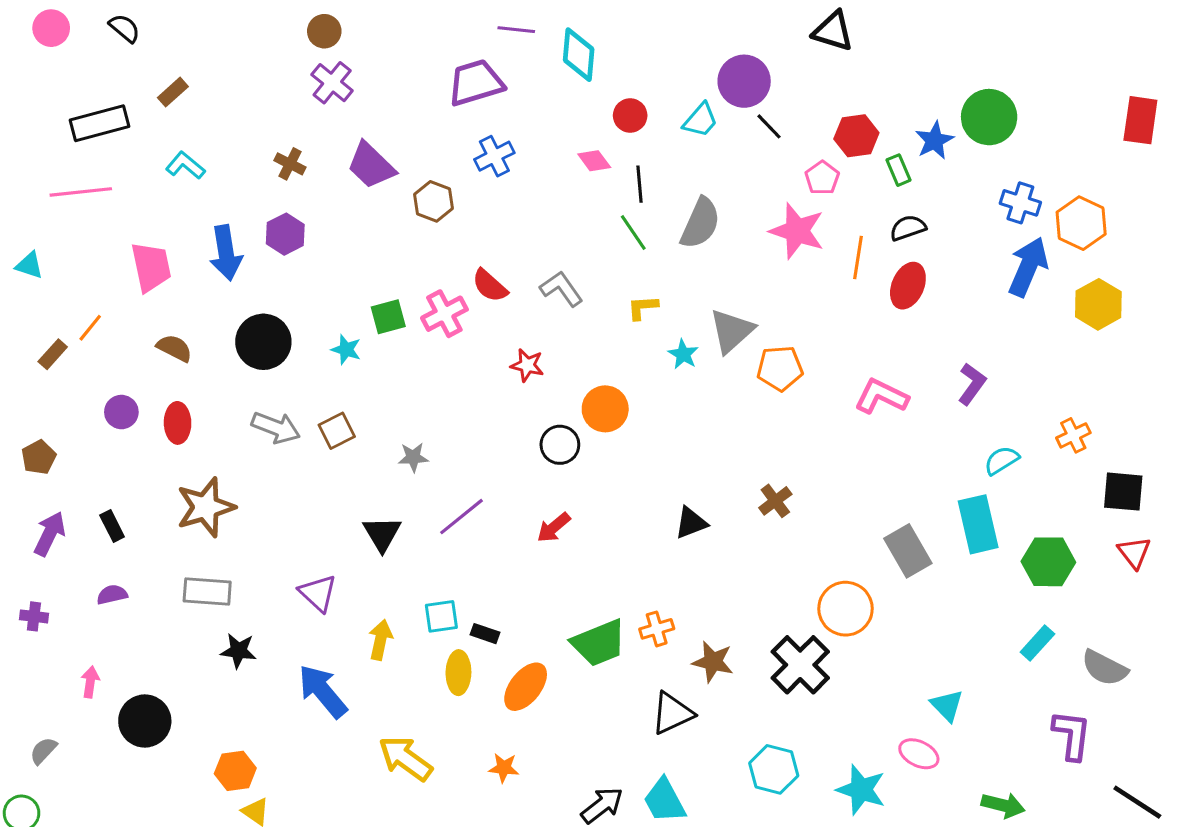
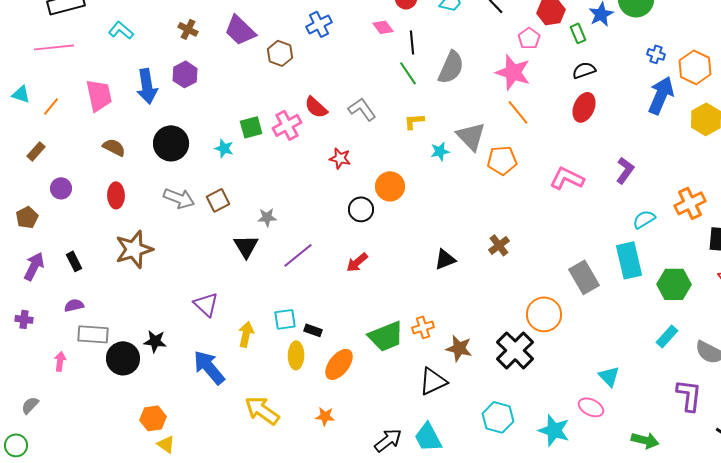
blue cross: (1020, 203) -> (656, 54), size x0.7
orange line: (858, 258) -> (518, 112), moved, turned -48
orange line: (90, 328) -> (51, 106), moved
gray triangle: (732, 331) -> (471, 136), turned -32
cyan star: (683, 354) -> (440, 151), turned 30
purple circle: (121, 412) -> (61, 188), moved
orange cross: (1073, 435) -> (690, 203), size x1.4
black triangle: (382, 534) -> (246, 246), moved
gray rectangle: (207, 591) -> (93, 334), moved
black circle: (145, 721) -> (123, 358), moved

